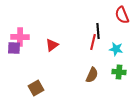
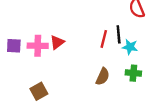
black line: (98, 31) -> (119, 34), moved
pink cross: (20, 37) -> (38, 46), moved

